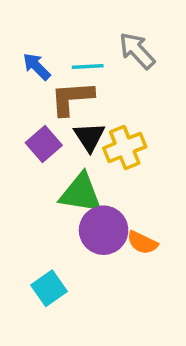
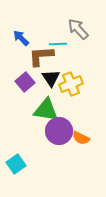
cyan line: (88, 66) -> (58, 44), moved
cyan square: (49, 288) -> (16, 164), moved

